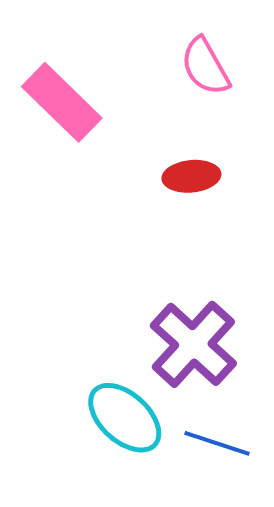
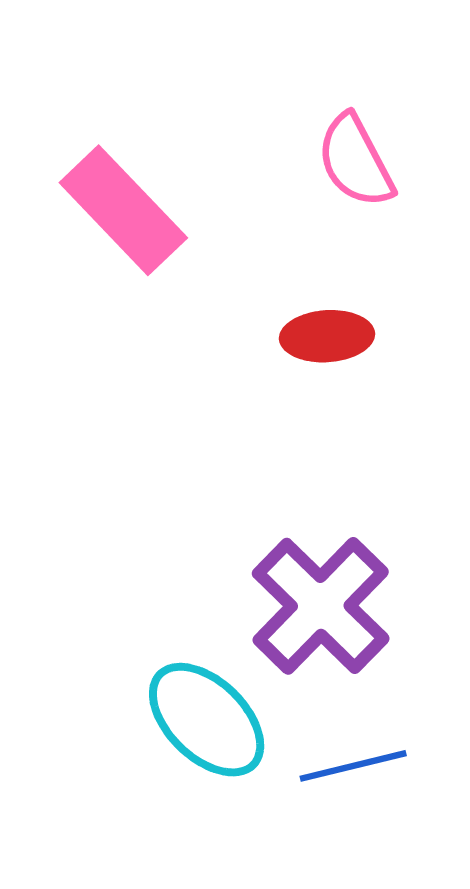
blue line: (217, 443) -> (353, 766), turned -34

